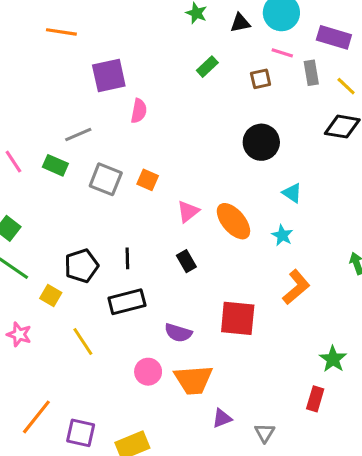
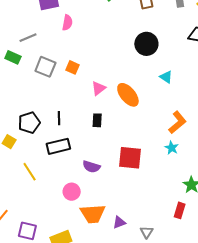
cyan star: (282, 235) -> (172, 148), moved
black rectangle: (186, 261) -> (97, 120), turned 32
orange L-shape: (296, 287) -> (177, 122), moved
orange trapezoid: (193, 380) -> (93, 214), moved

